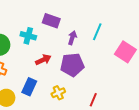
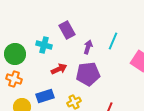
purple rectangle: (51, 21) -> (67, 30), turned 42
blue rectangle: (29, 87) -> (45, 96), turned 48

